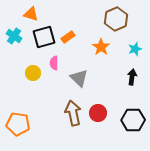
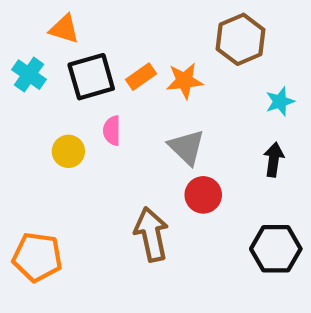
orange star: (101, 47) -> (185, 81), moved, turned 30
gray triangle: (79, 78) -> (187, 147), moved
red circle: (98, 113) -> (203, 195), moved

